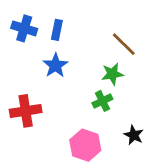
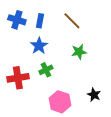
brown line: (124, 44) -> (72, 21), moved
green cross: (102, 101) -> (46, 70), moved

